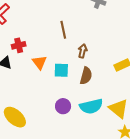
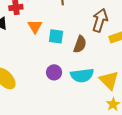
brown arrow: (83, 51) -> (100, 20), moved, size x1.6

